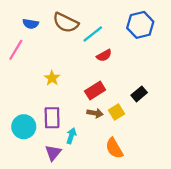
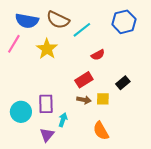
blue semicircle: (31, 24) -> (27, 21), size x1.6
red semicircle: (104, 55) -> (98, 55), moved
yellow star: (52, 78) -> (47, 49), moved, size x1.5
yellow square: (117, 112) -> (103, 99), turned 32

